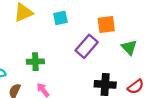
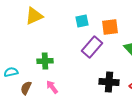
cyan square: (60, 18) -> (82, 21), moved

